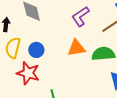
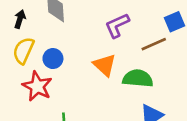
orange triangle: (76, 48) -> (105, 65), turned 42

